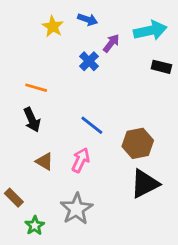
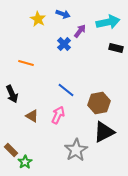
black arrow: (32, 120) -> (12, 94), moved
brown rectangle: (14, 198) -> (11, 150), moved
gray star: (76, 209) -> (76, 150), moved

